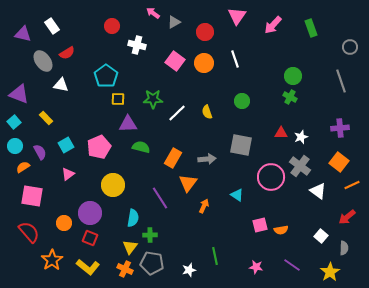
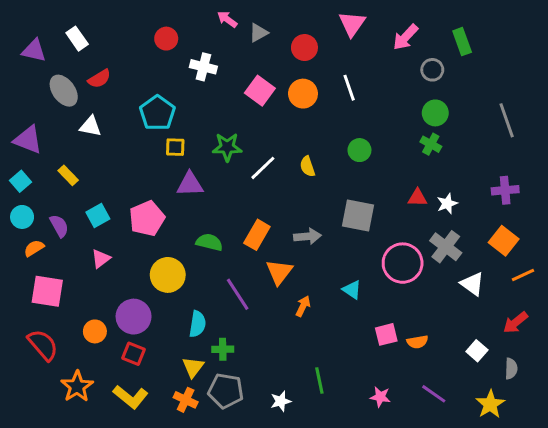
gray circle: (350, 47) -> (432, 70), moved
green semicircle: (141, 147) -> (209, 242), moved

